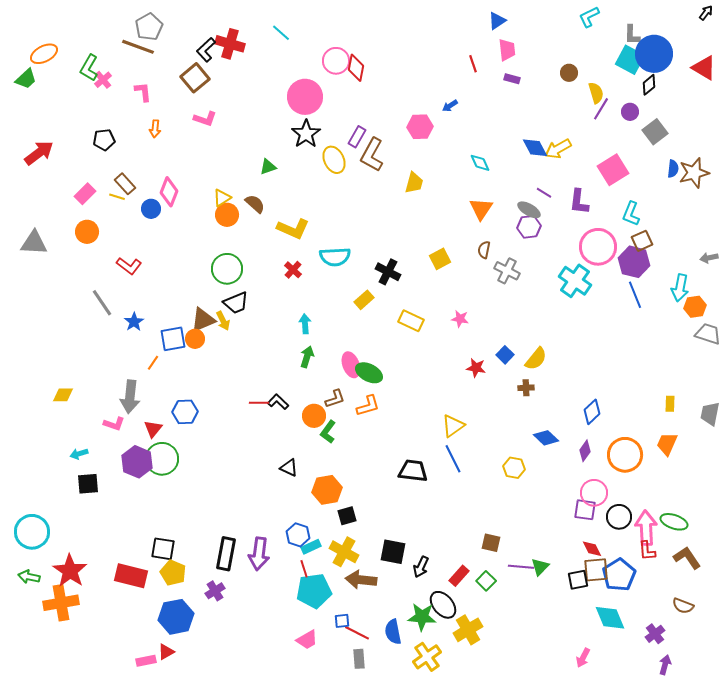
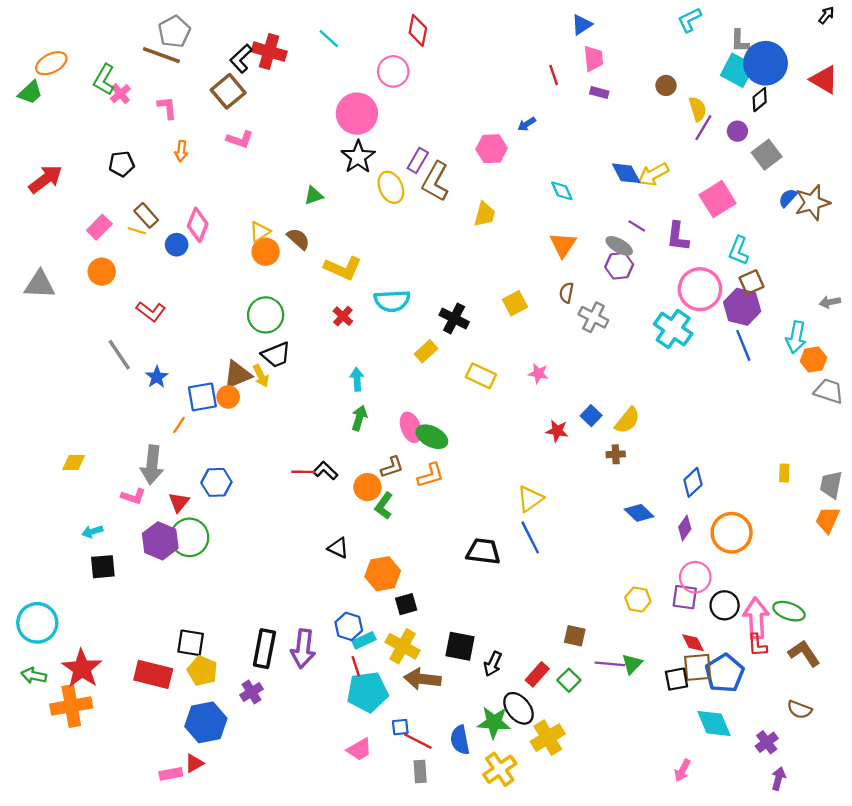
red diamond: (356, 68) -> (418, 30), moved
blue semicircle: (673, 169) -> (788, 198), turned -144
orange trapezoid: (667, 444) -> (828, 520), moved
yellow hexagon: (514, 468) -> (638, 599), moved

